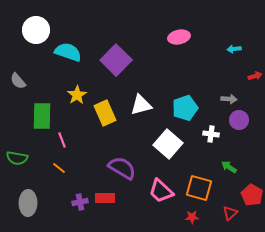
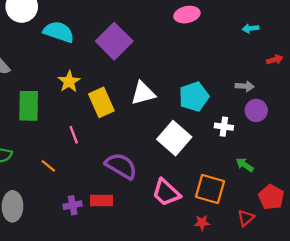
pink line: (62, 140) -> (74, 135), moved

